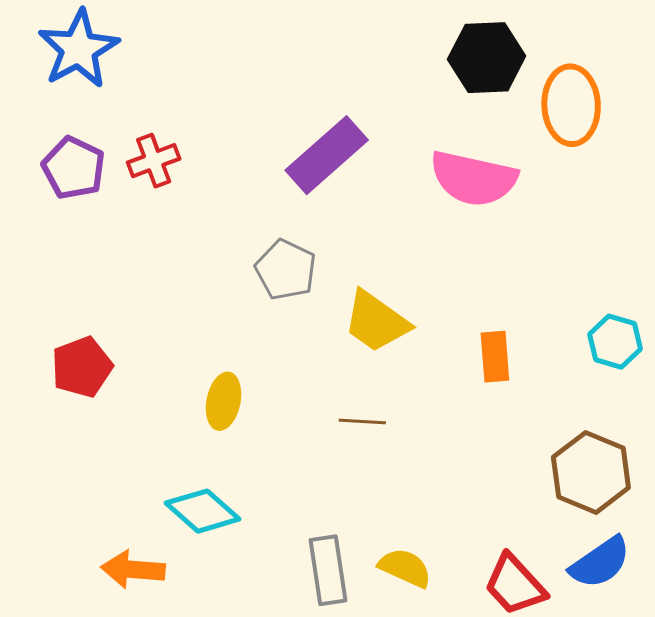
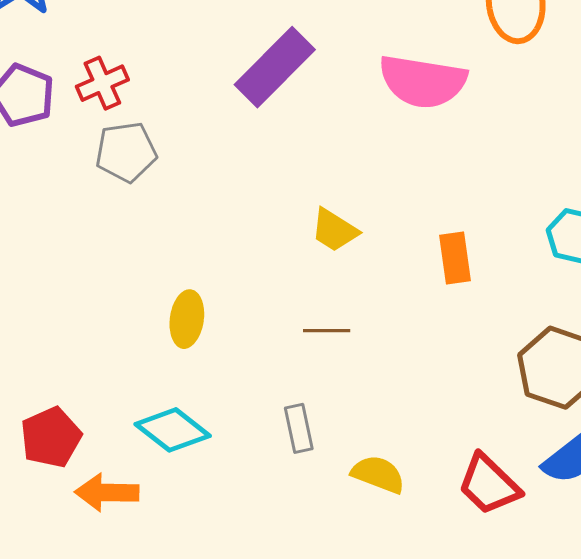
gray pentagon: (286, 270) -> (126, 152), moved, turned -30
yellow trapezoid: (376, 322) -> (334, 230), size x0.7
red pentagon: (82, 367) -> (51, 437), moved
gray rectangle: (328, 570) -> (299, 428), moved, size x0.7

